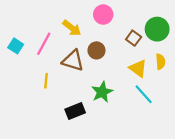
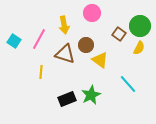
yellow arrow: (72, 28) -> (64, 25), turned 42
yellow semicircle: (160, 62) -> (139, 48), moved, turned 32
yellow triangle: (138, 68) -> (100, 60), moved
green star: (102, 92) -> (91, 95), moved

